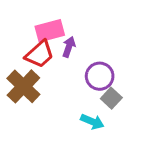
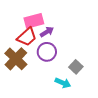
purple arrow: (69, 47) -> (47, 32), turned 40
purple circle: (100, 76) -> (47, 52), moved

